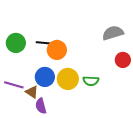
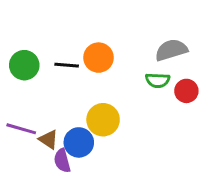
orange circle: (57, 50) -> (98, 58), moved
blue circle: (45, 77) -> (79, 142), moved
green semicircle: (91, 81) -> (158, 80), moved

